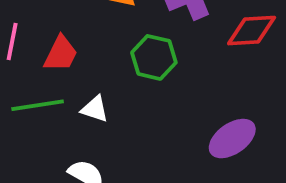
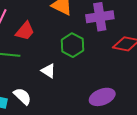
white triangle: (95, 109) -> (48, 71), moved

